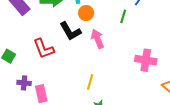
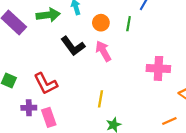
orange circle: (86, 13) -> (101, 23), moved
red L-shape: (44, 49) -> (46, 84), moved

